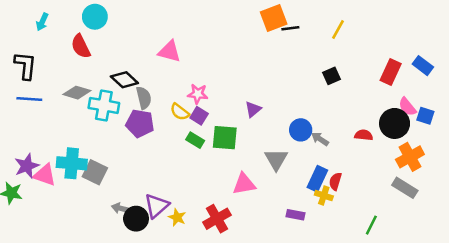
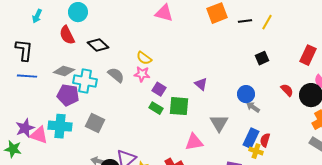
black line: (290, 28) -> (245, 21), moved
pink triangle: (169, 51) -> (164, 13), moved
black diamond: (124, 80) -> (98, 45), moved
pink star: (198, 94) -> (142, 74), moved
gray semicircle: (144, 98) -> (116, 75), turned -36
purple triangle: (253, 109) -> (201, 84), turned -40
yellow semicircle: (180, 112) -> (144, 58), moved
purple pentagon: (140, 123) -> (68, 95), moved
blue circle: (301, 130) -> (246, 94), moved
red semicircle: (364, 135) -> (287, 90), moved, turned 40
gray square: (95, 172) -> (95, 123), moved

